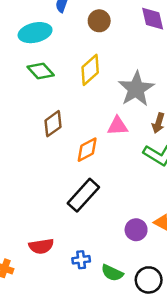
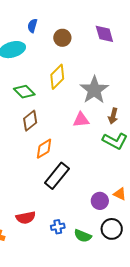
green diamond: (41, 71) -> (24, 92), moved
orange diamond: (87, 150) -> (44, 149), moved
black circle: (149, 280) -> (112, 229), moved

